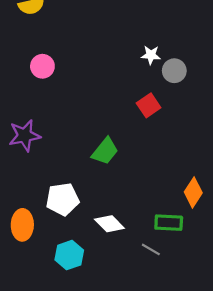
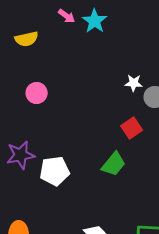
green trapezoid: (105, 151) -> (114, 164), moved
white pentagon: (63, 199) -> (55, 171), moved

